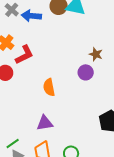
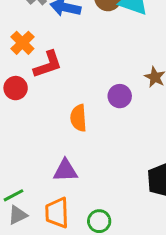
purple circle: (86, 72) -> (120, 96), moved

